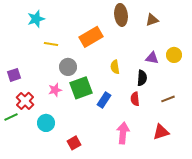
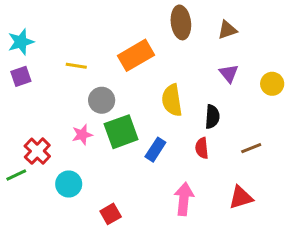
cyan star: (36, 19) -> (21, 42), moved
yellow circle: (174, 55) -> (272, 84), moved
purple triangle: (152, 58) -> (229, 73), moved, turned 40
yellow semicircle: (115, 67) -> (172, 100), size x1.5
purple square: (14, 75) -> (21, 76), moved

